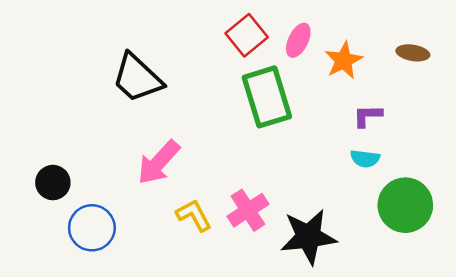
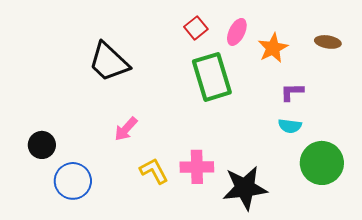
red square: (247, 35) -> (196, 28), size x0.7
pink arrow: (159, 162) -> (126, 129), size x0.7
pink cross: (248, 210) -> (197, 167), turned 32

